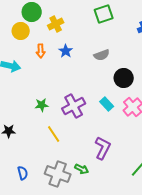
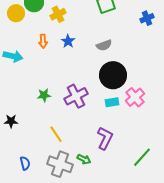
yellow circle: (21, 31) -> (16, 13), moved
black circle: (124, 78) -> (113, 75), moved, size x1.4
cyan rectangle: (107, 104) -> (112, 102), moved, turned -56
yellow line: (54, 134) -> (56, 134), moved

